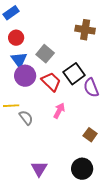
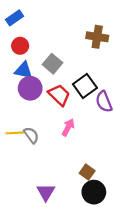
blue triangle: (19, 60) -> (23, 70), turned -42
yellow line: (11, 106) -> (15, 133), moved
brown square: (90, 135) -> (87, 172), moved

